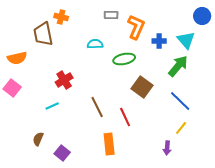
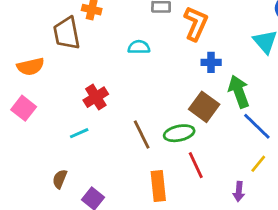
blue cross: (159, 41) -> (211, 62), moved
green ellipse: (124, 59) -> (179, 133), moved
green arrow: (178, 66) -> (239, 92), moved, turned -60
red line: (125, 117) -> (196, 165), moved

